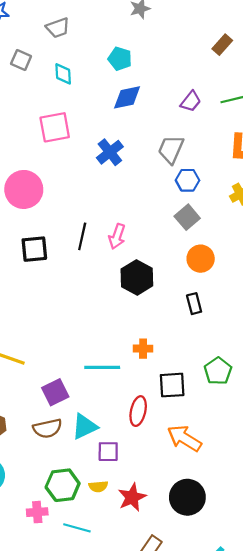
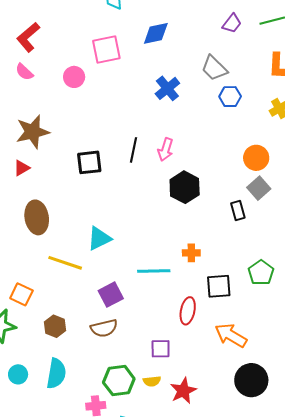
blue diamond: (127, 97) -> (156, 33), moved
gray trapezoid: (171, 149) -> (214, 68), turned -68
blue cross: (110, 152) -> (167, 88), moved
pink circle: (24, 189) -> (74, 77), moved, size x0.6
gray square: (187, 217) -> (259, 188), moved
orange circle: (201, 259) -> (256, 158), moved
cyan triangle: (85, 427) -> (99, 238), moved
black circle: (187, 497) -> (251, 380), moved

